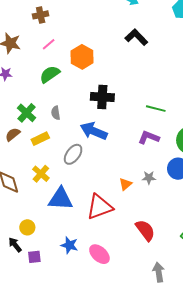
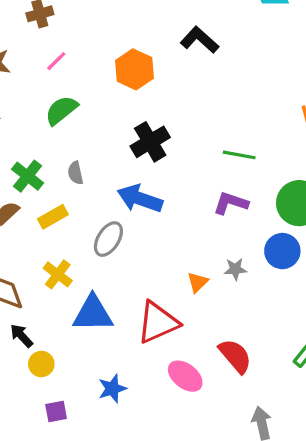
orange hexagon: (82, 57) -> (134, 69), moved
black cross: (102, 97) -> (150, 142), turned -30
black arrow: (15, 245) -> (21, 336), moved
blue star: (69, 245) -> (112, 389), turned -30
pink ellipse: (99, 254) -> (185, 376), moved

